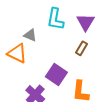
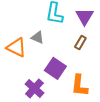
gray triangle: (30, 35) -> (37, 37), moved

